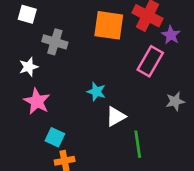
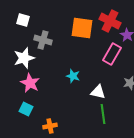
white star: (29, 67) -> (24, 58), size x1.5
white triangle: (116, 117) -> (98, 92), moved, turned 42
cyan square: (55, 137) -> (26, 109), moved

